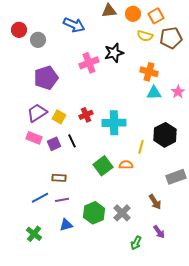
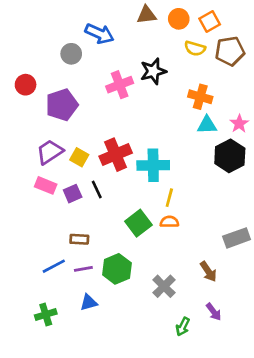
red circle: (19, 30) -> (26, 85), moved
gray circle: (38, 40) -> (71, 54), moved
red cross: (86, 115) -> (116, 155), size x1.6
black hexagon: (165, 135) -> (230, 156), moved
yellow line: (141, 147) -> (169, 198), moved
green hexagon: (94, 213) -> (117, 269), moved
green cross: (34, 234) -> (46, 315), turned 35

